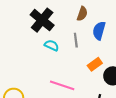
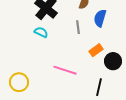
cyan semicircle: (52, 45) -> (41, 32), moved

